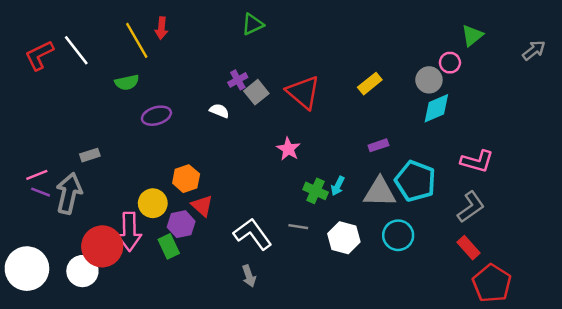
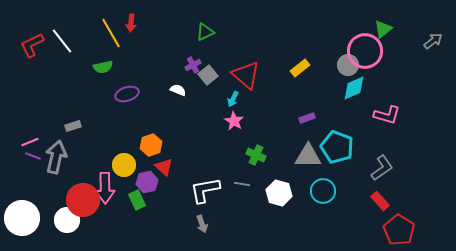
green triangle: (253, 24) -> (205, 32), moved
pink circle: (450, 63) -> (365, 51), size x2.0
pink L-shape: (477, 161) -> (387, 115), moved
cyan arrow: (338, 186) -> (233, 99), moved
white L-shape: (253, 234) -> (205, 190), turned -64

